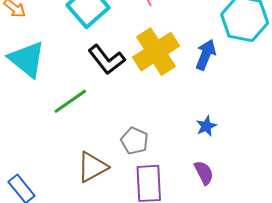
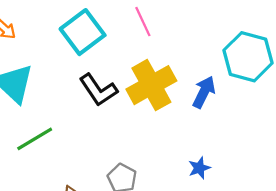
green line: (70, 101) -> (35, 139), moved

